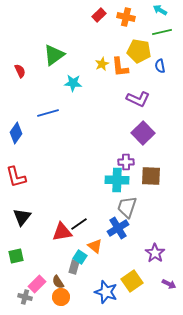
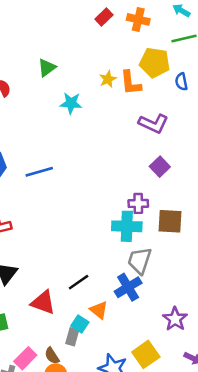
green triangle: (54, 55) -> (47, 68), size x0.7
blue line: (48, 113) -> (39, 172), moved
purple square: (143, 133) -> (160, 167), size x0.7
red triangle: (62, 232) -> (43, 302), moved, turned 30

